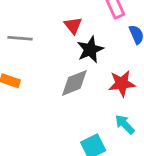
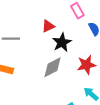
red triangle: (73, 25) -> (48, 26), turned 48

